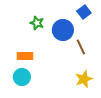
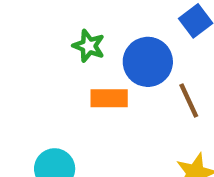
orange rectangle: (25, 56) -> (109, 98), moved

